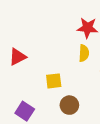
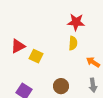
yellow square: (54, 81) -> (36, 56), moved, turned 32

